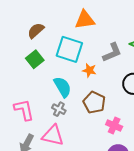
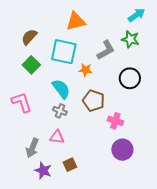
pink L-shape: (24, 110) -> (22, 102), moved
pink triangle: (53, 135) -> (57, 137), size x0.7

